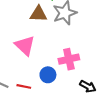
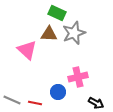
pink triangle: (25, 45) -> (27, 50), moved

